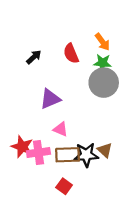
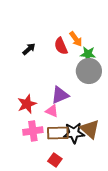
orange arrow: (102, 42) -> (76, 39), moved
purple triangle: (50, 99) -> (60, 95), moved
red star: (22, 147) -> (27, 104), moved, turned 30
brown triangle: (105, 150) -> (90, 129), size x1.5

